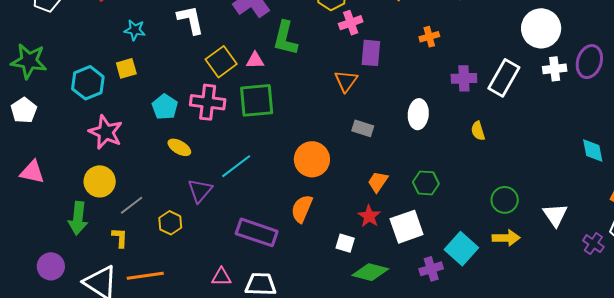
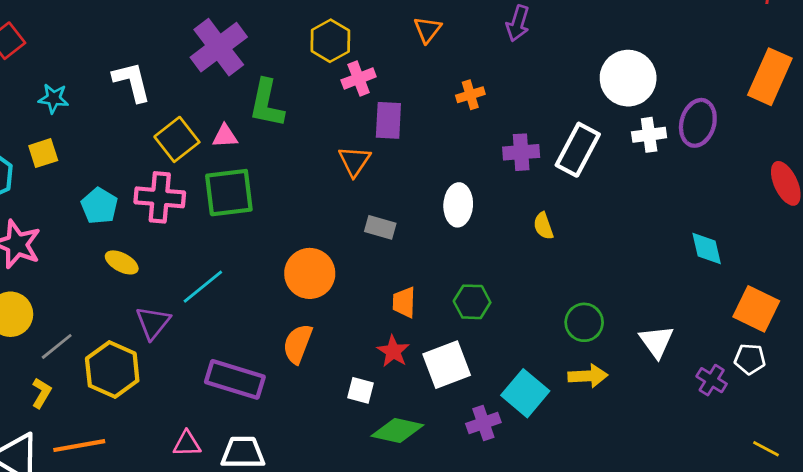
orange trapezoid: (378, 182) -> (404, 302), turned -30
yellow hexagon: (170, 223) -> (112, 370), size x1.6
yellow L-shape: (120, 238) -> (41, 393), turned 30

